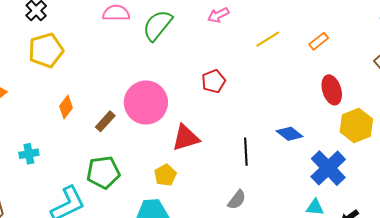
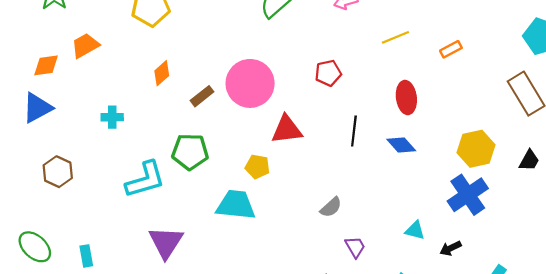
red ellipse: (332, 90) -> (406, 98), moved
black line: (246, 152) -> (354, 131), moved
blue cross: (328, 168) -> (468, 195), moved
yellow pentagon: (165, 175) -> (257, 167), turned 30

